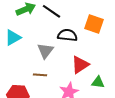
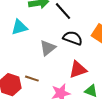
brown line: (40, 75) -> (32, 79), moved

